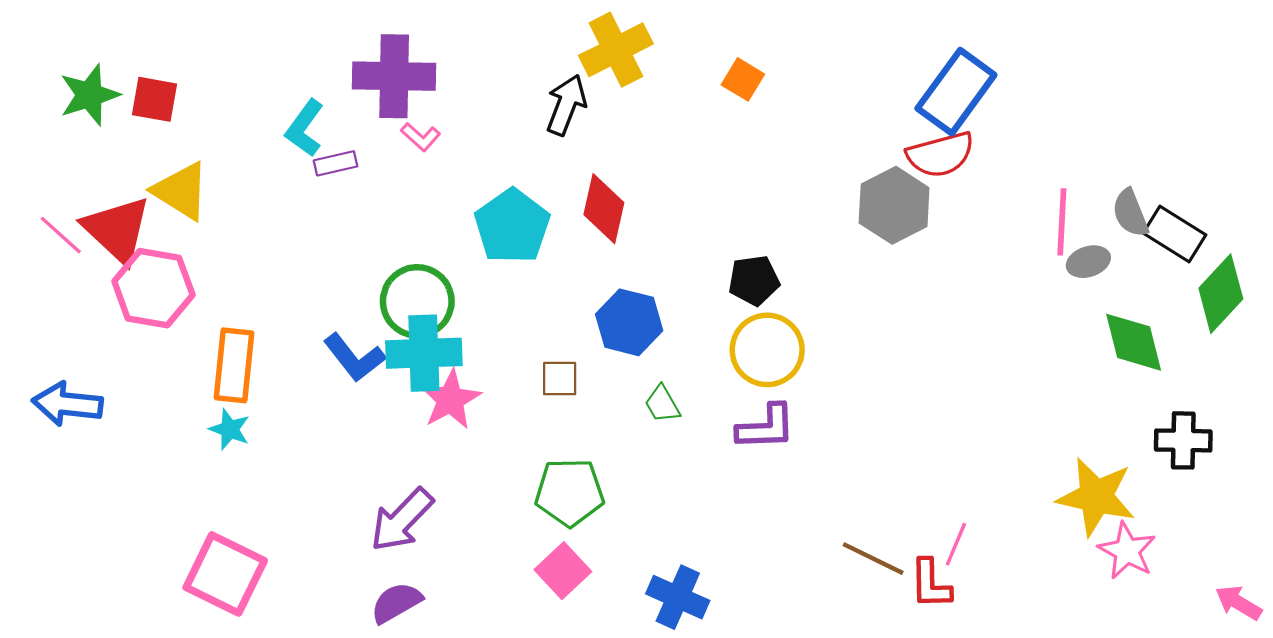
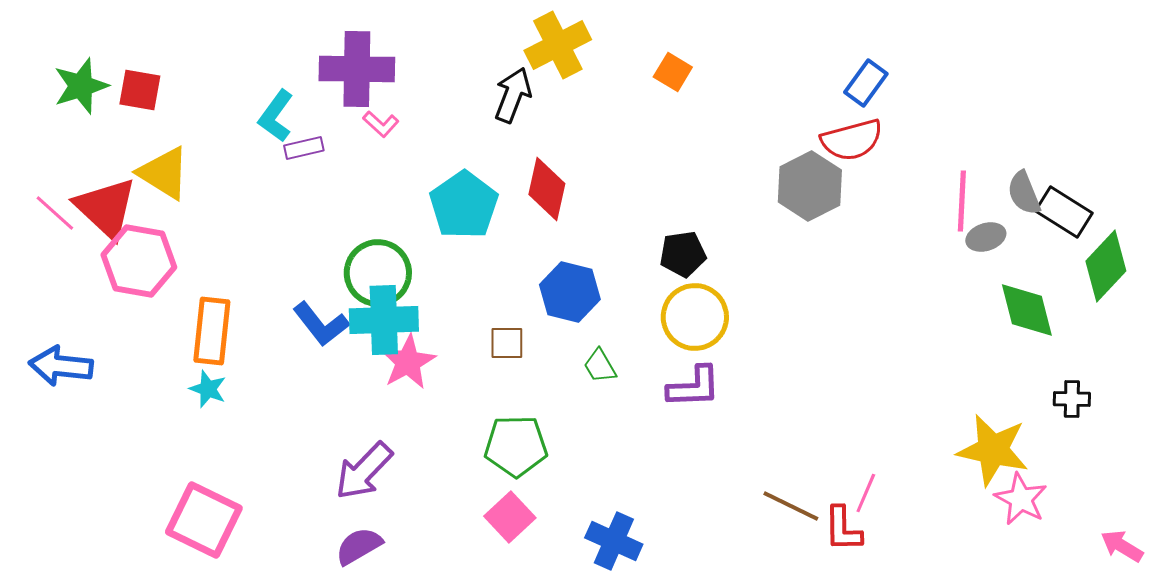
blue rectangle: (956, 92) -> (866, 83), size x0.6
black cross: (1183, 440) -> (1072, 399), size x0.7

